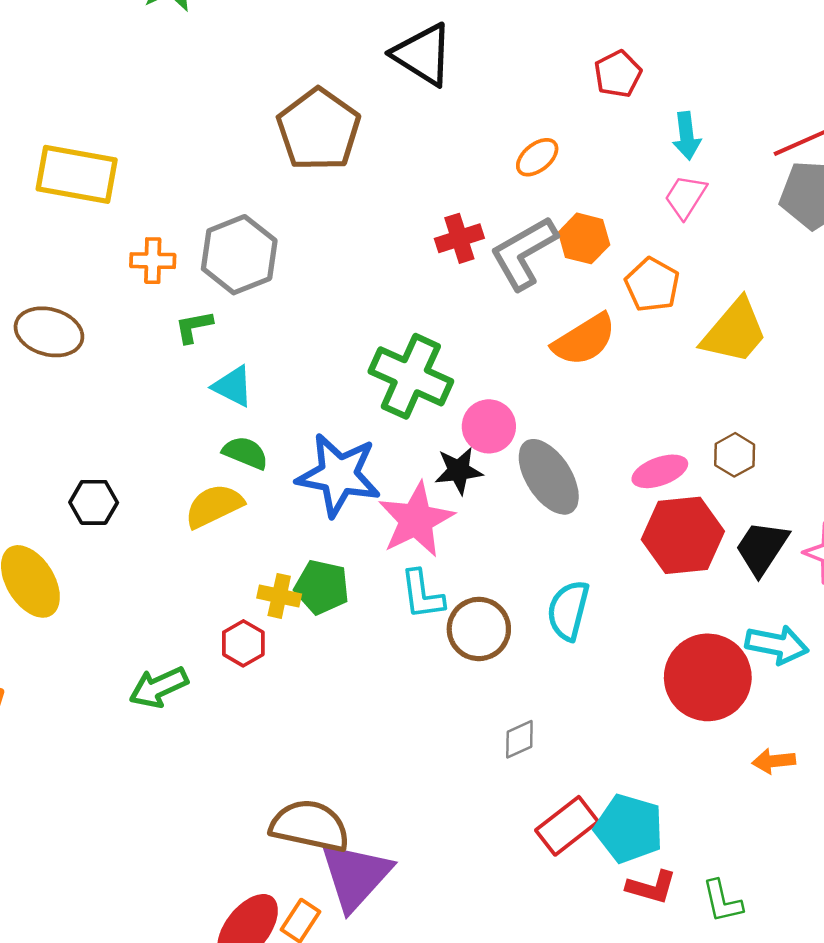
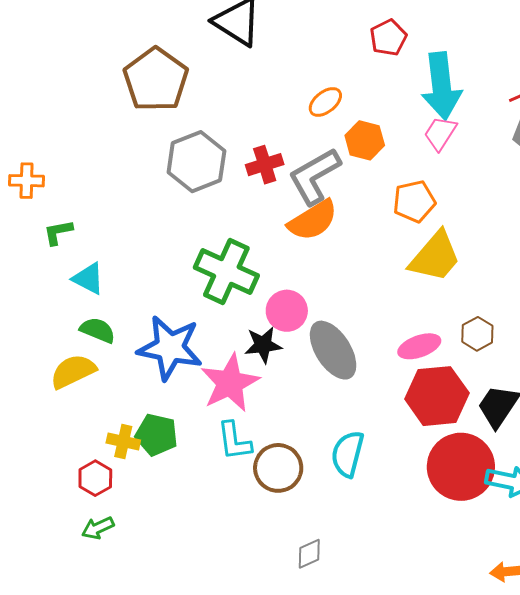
cyan arrow: (687, 136) -> (441, 86), size x1.8
orange hexagon: (584, 238) -> (365, 140), moved
gray hexagon: (239, 255) -> (196, 162), moved
orange pentagon: (652, 285) -> (414, 201), turned 30
yellow trapezoid: (735, 331) -> (435, 257), moved
orange semicircle: (584, 340) -> (313, 220), moved
red circle: (708, 677) -> (461, 467), moved
green arrow: (159, 687) -> (98, 528), moved, size x0.7

